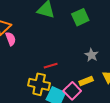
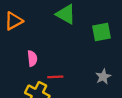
pink semicircle: (11, 39) -> (32, 58), moved

